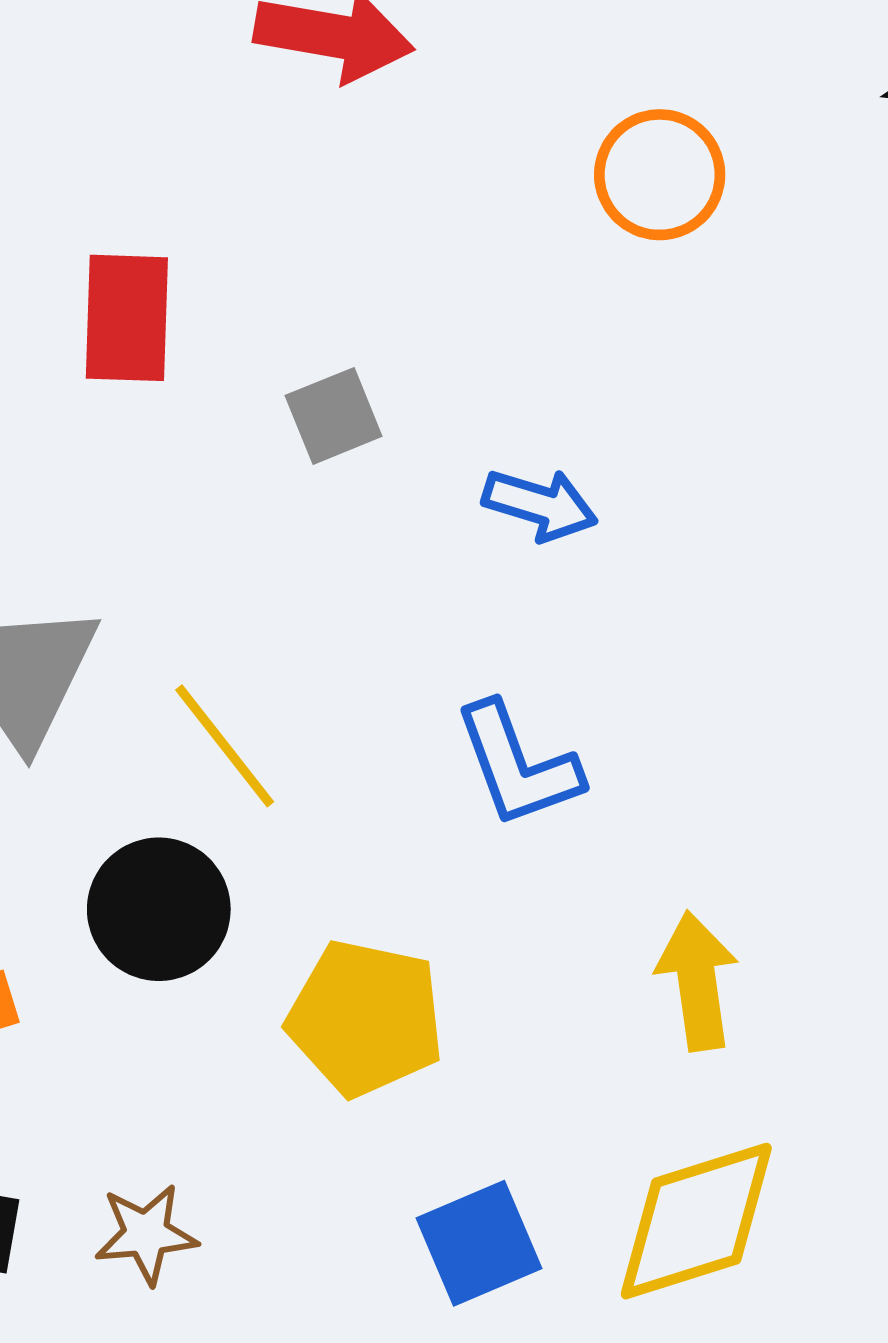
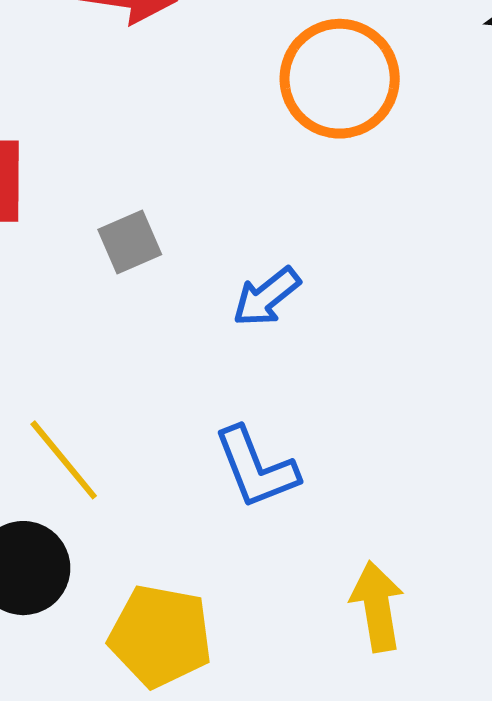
orange circle: (660, 175) -> (340, 79), size x1.4
blue arrow: (540, 505) -> (266, 297), turned 126

